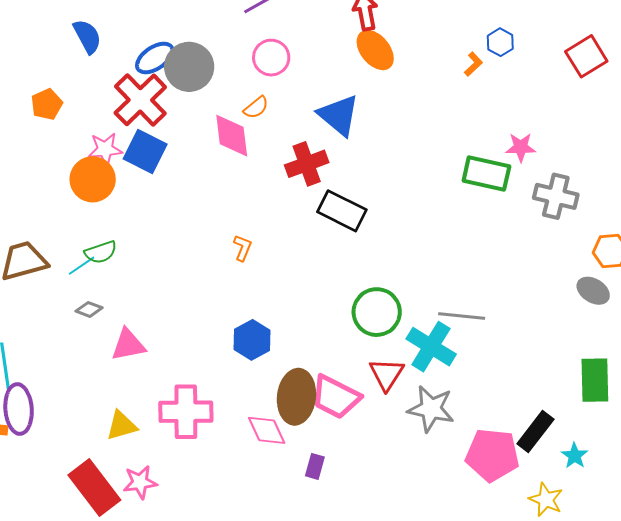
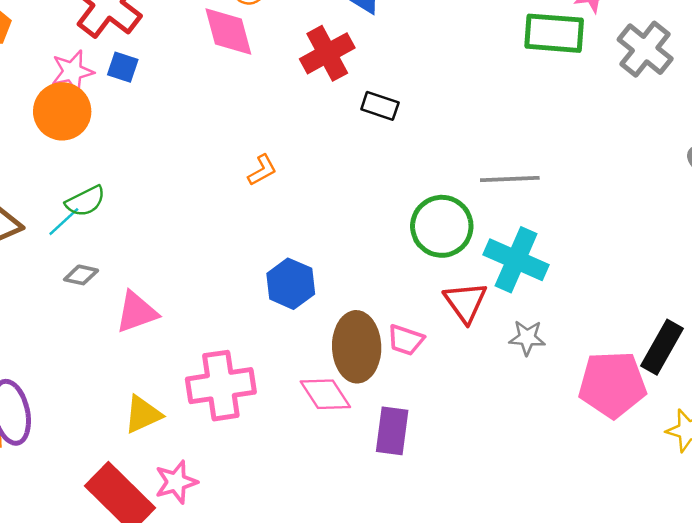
blue square: (145, 152) -> (123, 67), size x0.6
gray cross: (556, 196) -> (645, 49), turned 33
black rectangle: (342, 211) -> (380, 106), size x0.6
orange L-shape: (243, 248) -> (262, 170), turned 48
gray line: (462, 316) -> (510, 179), moved
pink trapezoid: (336, 397) -> (406, 340), size x0.6
gray star: (431, 409) -> (527, 338), size x0.6
purple rectangle: (315, 466) -> (392, 431), size x1.5

